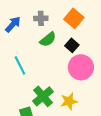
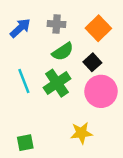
green cross: (43, 96) -> (57, 83), moved

